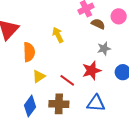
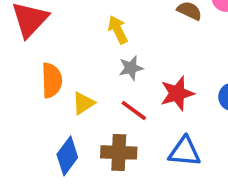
gray star: (104, 49) -> (131, 68), moved
orange semicircle: (29, 52) -> (52, 80), moved

